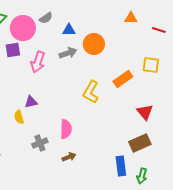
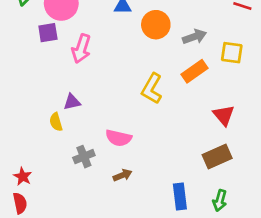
gray arrow: (68, 53) -> (194, 37), moved
pink semicircle: (66, 129) -> (119, 138), turned 102
blue rectangle: (121, 166) -> (180, 196), moved

